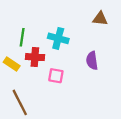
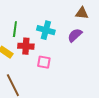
purple semicircle: (92, 61) -> (75, 35), moved, turned 56

